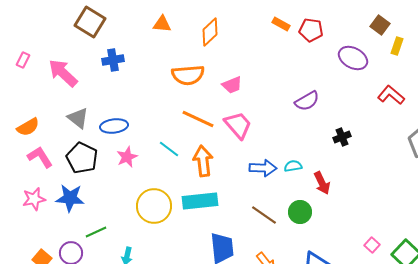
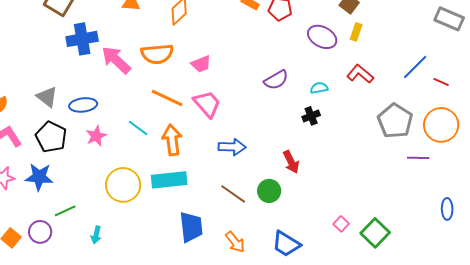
yellow rectangle: (397, 46) -> (356, 32), moved
blue cross: (113, 60) -> (82, 39), size x1.4
pink arrow: (63, 73) -> (116, 60), moved
cyan semicircle: (293, 166) -> (319, 88), moved

